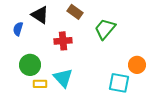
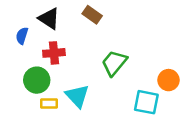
green trapezoid: (105, 29) -> (114, 63), moved
red cross: (63, 41) -> (54, 53), moved

